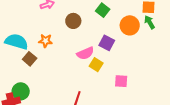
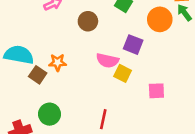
orange star: (45, 41) -> (58, 62), moved
pink semicircle: (85, 53) -> (107, 60), turned 42
green circle: (21, 91) -> (49, 114), moved

